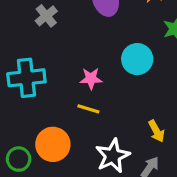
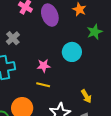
gray cross: (46, 16) -> (13, 38), moved

